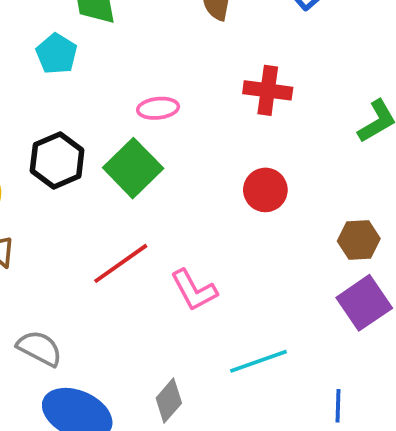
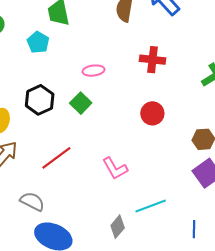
green square: (133, 168) -> (81, 103), size x0.7
red line: (121, 263) -> (56, 158), moved
gray diamond: (169, 401) -> (118, 227), moved

